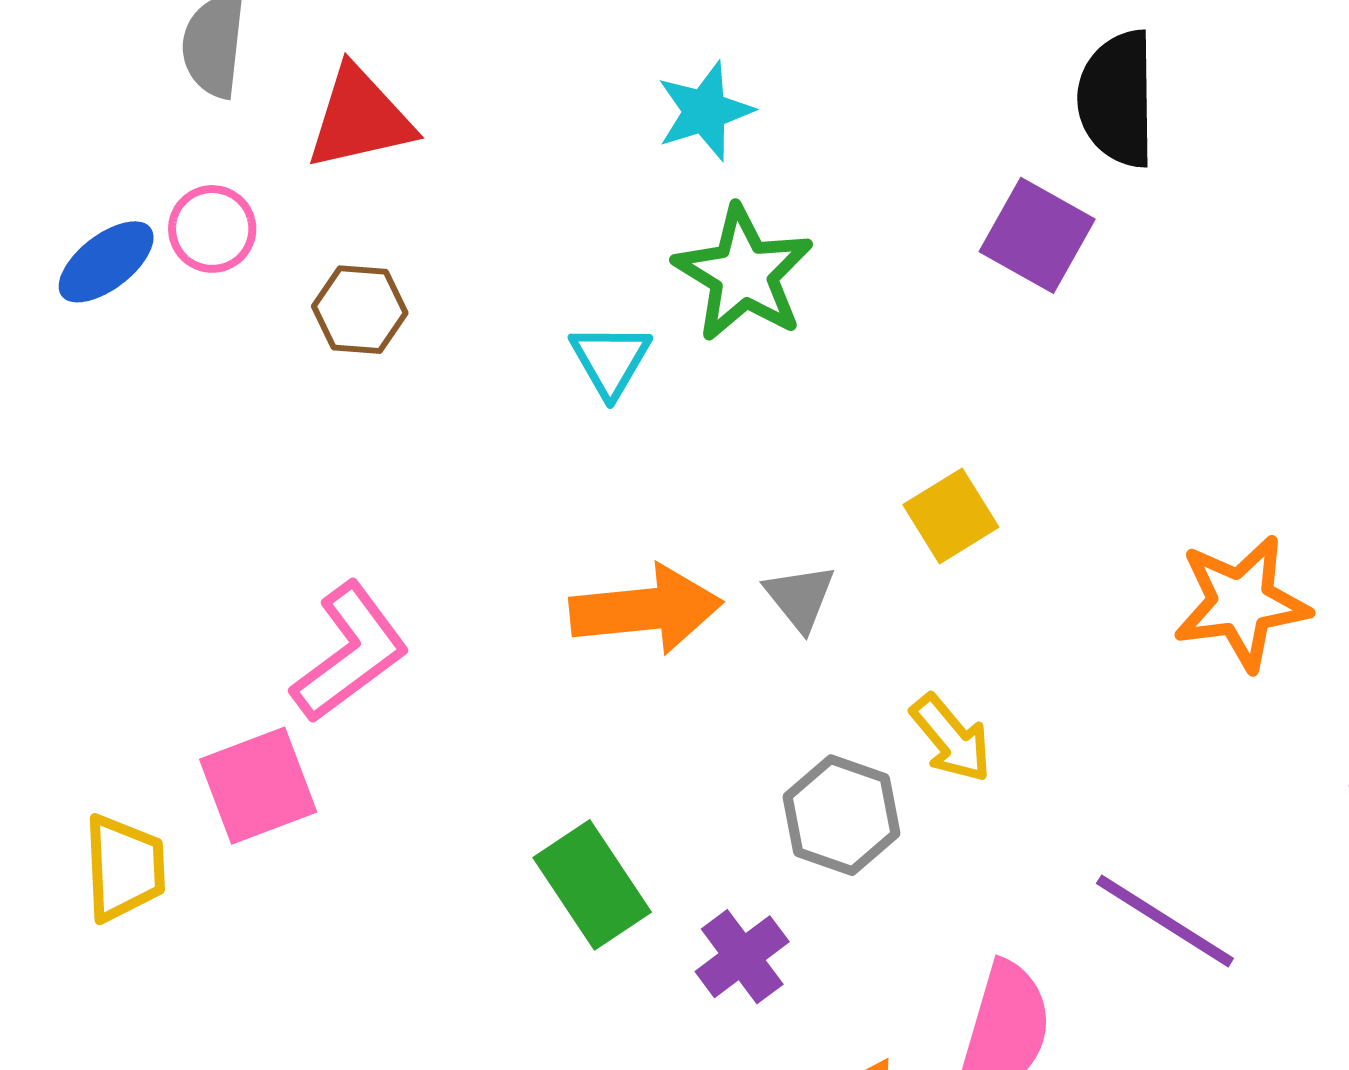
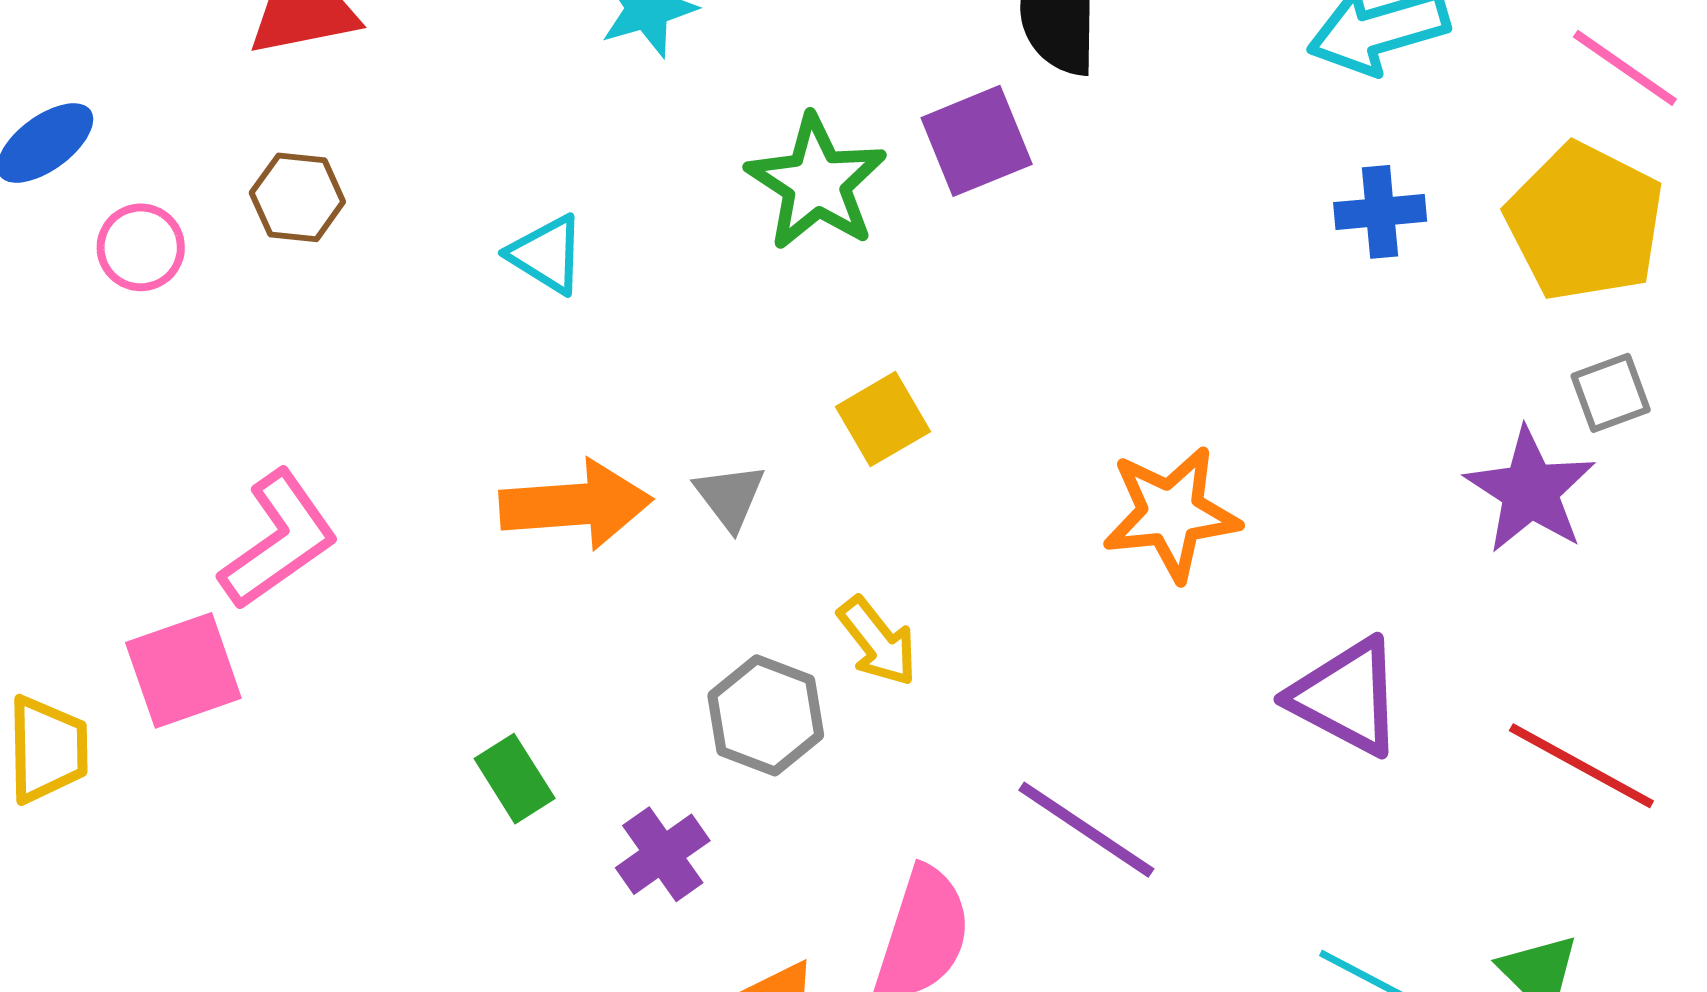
pink circle: (212, 229) -> (141, 247), moved
purple square: (1037, 235) -> (977, 141), turned 37
green star: (743, 274) -> (817, 183), moved
cyan triangle: (610, 360) -> (547, 254), turned -30
green rectangle: (592, 885) -> (515, 779), size x0.7

